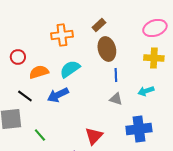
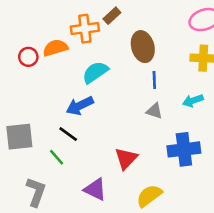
brown rectangle: (99, 25) -> (112, 16), moved
orange semicircle: (39, 72) -> (55, 48), moved
black line: (25, 96) -> (68, 134), moved

